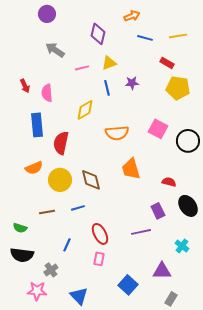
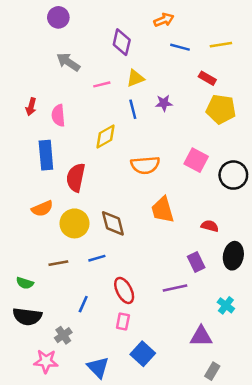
red arrow: (25, 86) -> (31, 107), turned 40
black ellipse: (188, 206) -> (233, 256), turned 45
blue square: (128, 285) -> (143, 354), moved

